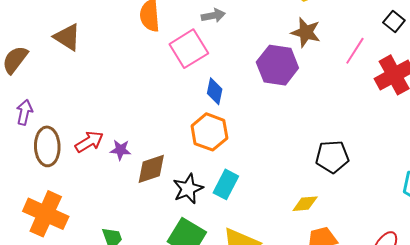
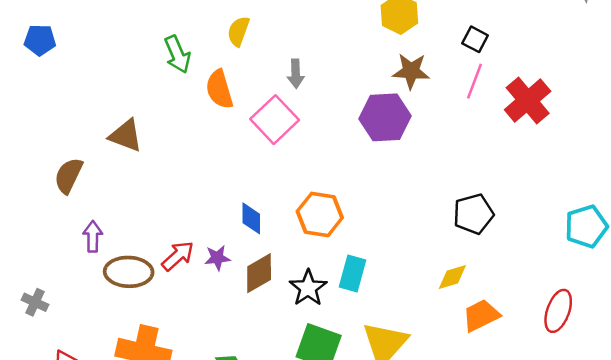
gray arrow: (213, 15) -> (296, 74), turned 110
black square: (394, 22) -> (475, 39), moved
blue diamond: (215, 91) -> (251, 218), moved
brown ellipse: (47, 146) -> (129, 272), turned -75

